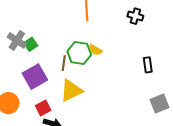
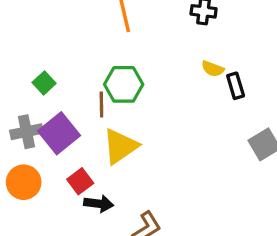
gray cross: (17, 40) -> (26, 132), moved, turned -36
yellow semicircle: (95, 50) -> (213, 69), moved

